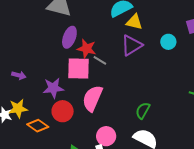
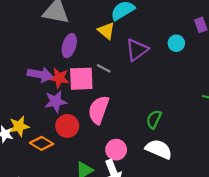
yellow triangle: (134, 22) -> (106, 31), moved, turned 30
red star: (87, 49) -> (59, 78), moved
purple arrow: (19, 75) -> (40, 75), moved, size x1.6

